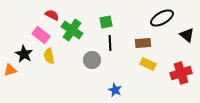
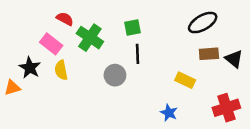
black triangle: (187, 35) -> (234, 59), moved
brown rectangle: (143, 43) -> (209, 54), moved
red cross: (181, 73) -> (226, 108), moved
blue star: (115, 90) -> (169, 113), moved

